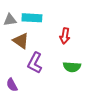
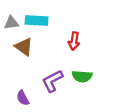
purple L-shape: (35, 63) -> (52, 81), moved, turned 35
purple semicircle: (12, 85) -> (23, 98), moved

